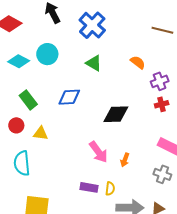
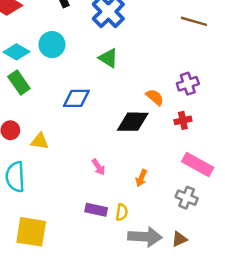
orange semicircle: (138, 62) -> (155, 97), moved
green rectangle: (28, 100) -> (19, 83), moved
red cross: (162, 104) -> (183, 120), moved
pink arrow: (98, 152) -> (98, 167), moved, size x0.6

